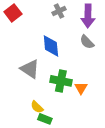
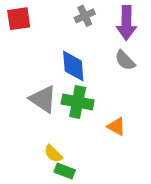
red square: (13, 13) -> (19, 19), turned 30
green cross: (61, 81) -> (78, 102), moved
orange triangle: (81, 88) -> (116, 126), turned -32

